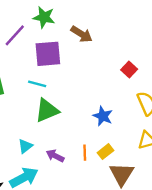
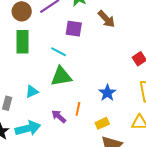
purple square: (48, 54) -> (74, 29), size x0.7
cyan triangle: (25, 146) -> (32, 92), moved
orange line: (85, 153) -> (78, 109), moved

